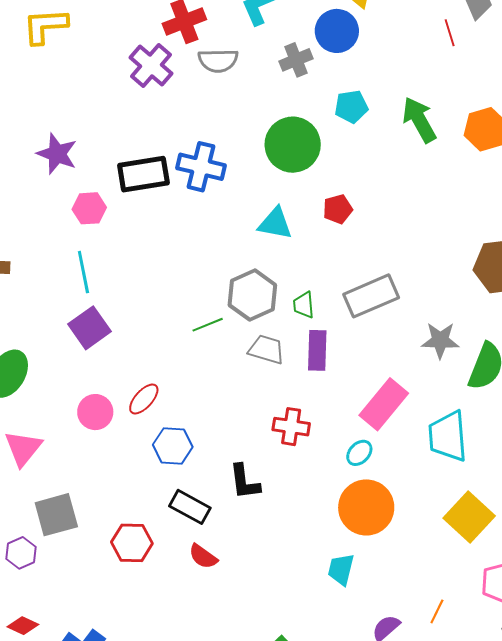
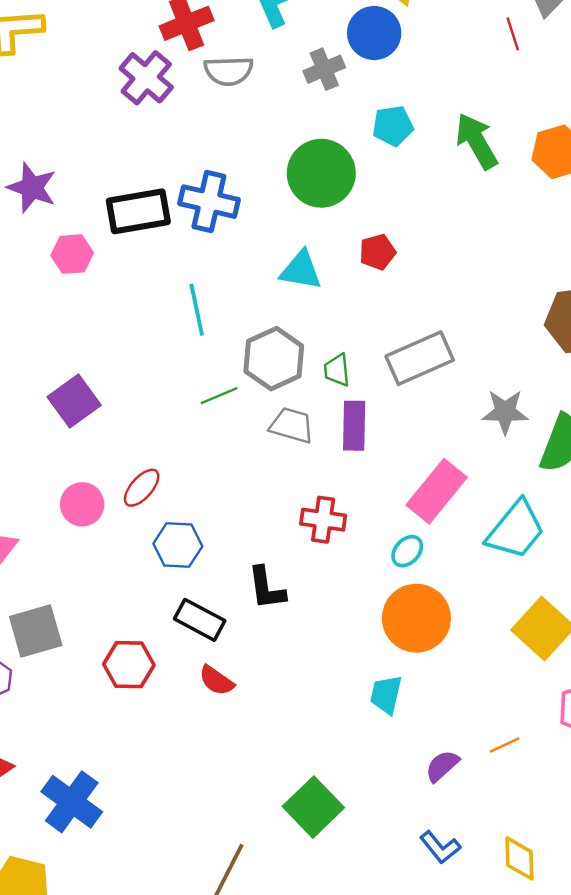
cyan line: (83, 272) -> (197, 310), moved
cyan trapezoid: (448, 436) -> (516, 530), turned -136
orange line: (437, 611) -> (505, 745), turned 40

